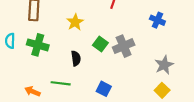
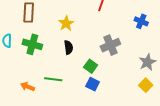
green square: (100, 44) -> (91, 66), moved
black semicircle: (76, 58) -> (69, 47), moved

